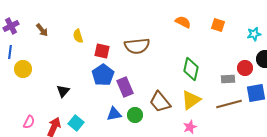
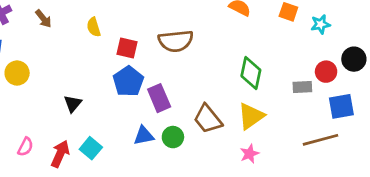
cyan star: (254, 34) -> (320, 24), moved
brown line: (229, 104) -> (320, 140), moved

